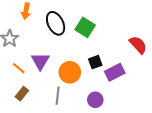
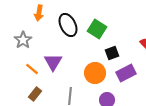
black square: (95, 62) -> (112, 53), moved
orange circle: (70, 72) -> (95, 73), moved

